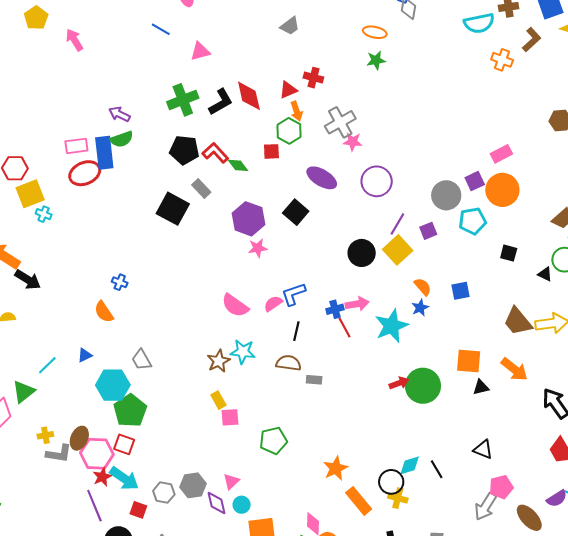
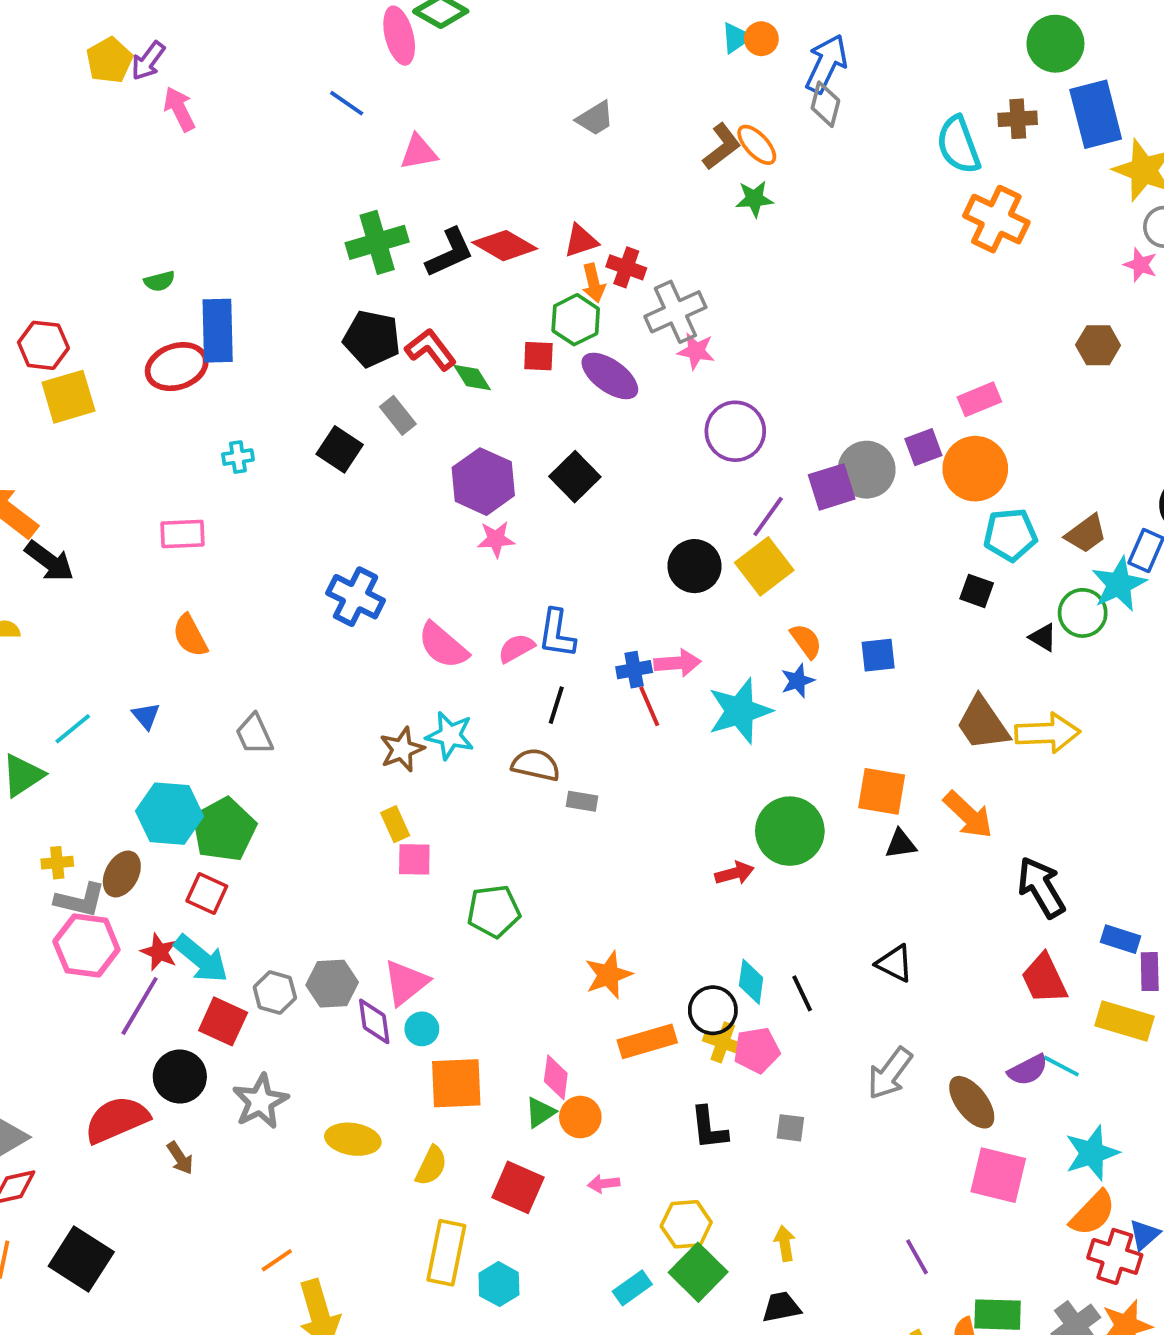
cyan semicircle: (479, 23) -> (958, 145), turned 76
orange ellipse: (375, 32) -> (757, 145), turned 30
brown L-shape: (532, 40) -> (722, 147), moved
orange cross: (502, 60) -> (996, 219), size x1.5
red cross: (313, 78) -> (626, 267), moved
red diamond: (249, 96) -> (505, 246), turned -52
purple arrow: (119, 114) -> (148, 61), moved, turned -85
green semicircle: (122, 139) -> (159, 281), moved, size x0.7
pink rectangle: (76, 146) -> (182, 534), moved
purple ellipse: (322, 178) -> (610, 376), moved
black square: (173, 209) -> (340, 449), size x0.7
cyan cross: (44, 214) -> (238, 457), moved, turned -35
cyan pentagon: (473, 221) -> (1010, 535), moved
purple square: (428, 231) -> (832, 487), moved, size x1.4
blue cross: (120, 282) -> (356, 597), moved, size x1.8
blue L-shape: (293, 294) -> (557, 634), turned -68
blue triangle: (85, 355) -> (146, 716), turned -49
red arrow: (399, 383) -> (735, 873), moved
cyan hexagon: (113, 385) -> (170, 814), moved
pink hexagon: (97, 454) -> (86, 946), moved
cyan diamond: (410, 465) -> (751, 982), turned -70
red star: (102, 477) -> (159, 952), turned -30
pink triangle: (231, 481) -> (406, 982), size x1.5
pink pentagon: (501, 487) -> (757, 1050), moved
orange rectangle: (359, 501) -> (647, 1041), turned -72
purple line: (94, 506) -> (140, 1006), turned 48
red square: (138, 510) -> (223, 1021), size x1.4

